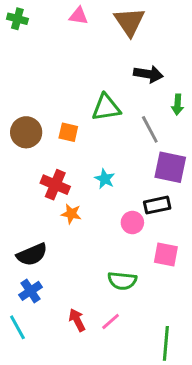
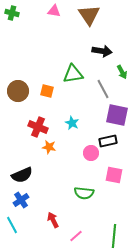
green arrow: (178, 105) -> (122, 72), turned -32
pink line: (111, 322) -> (76, 236), moved

